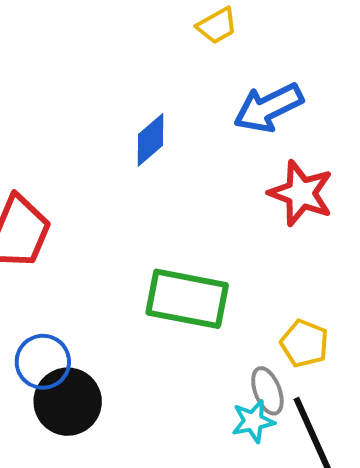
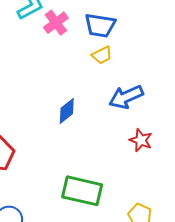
red star: (301, 193) -> (141, 140), size x0.7

